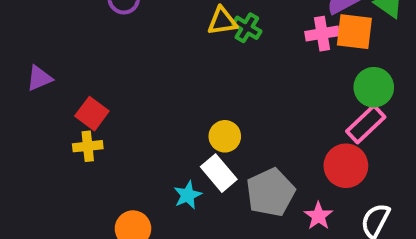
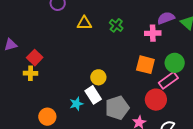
yellow triangle: (222, 21) -> (84, 23), moved
orange square: (354, 32) -> (145, 65), moved
purple triangle: (39, 78) -> (11, 45), moved

